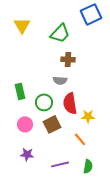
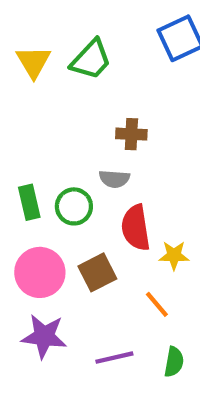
green trapezoid: (60, 33) -> (91, 60), moved
green circle: (44, 102) -> (74, 206), moved
pink circle: (25, 124) -> (40, 272), size x1.5
purple star: (27, 154) -> (44, 336), size x1.5

